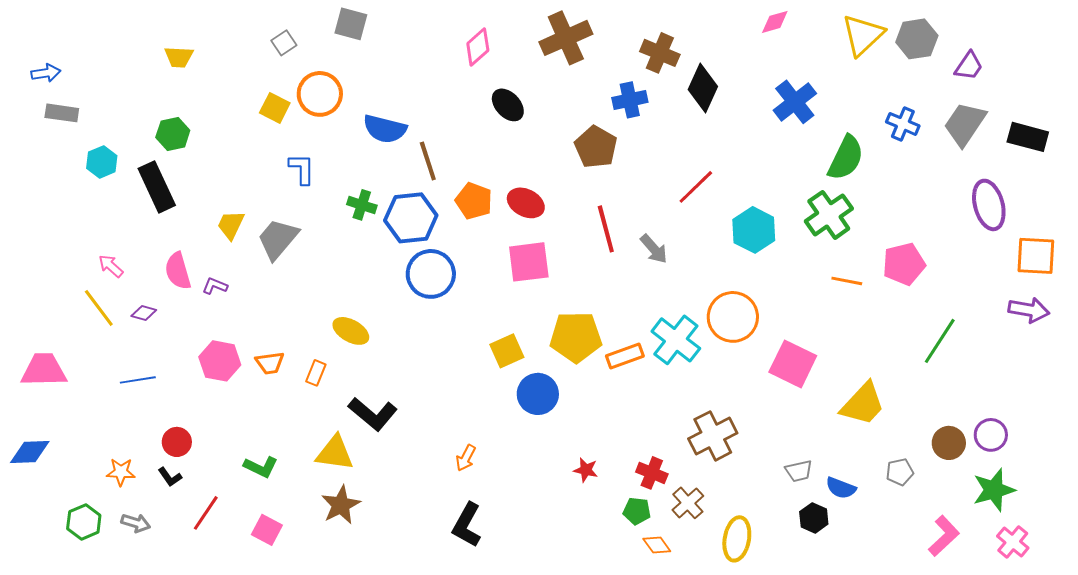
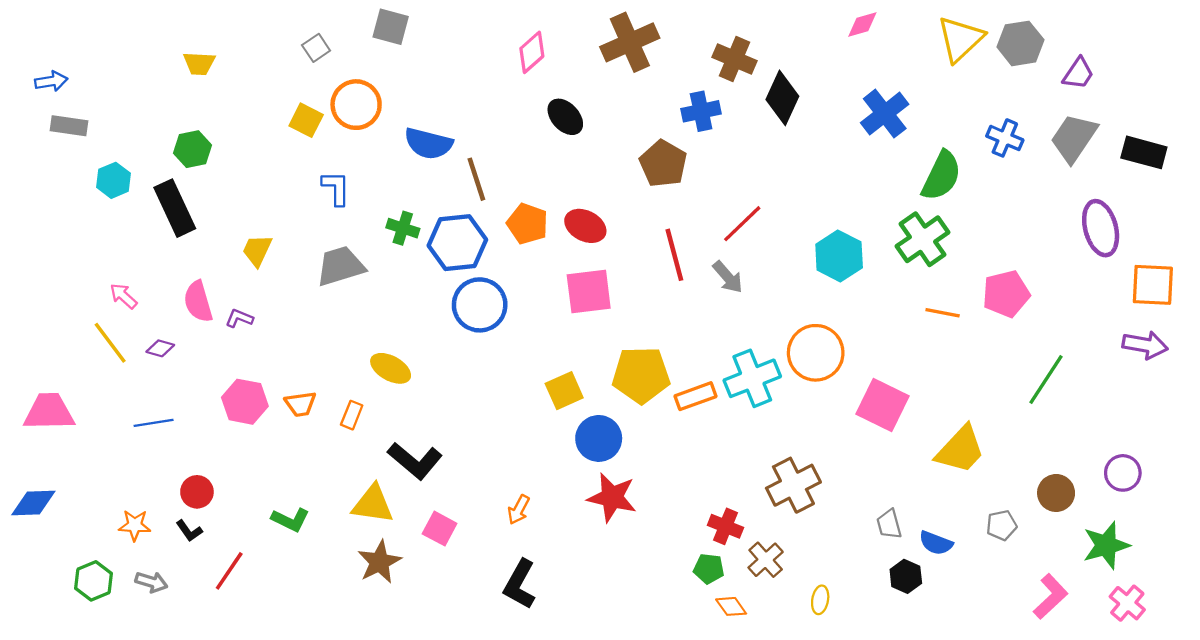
red line: (696, 187) -> (742, 224), moved
gray trapezoid: (278, 239) -> (341, 266), moved, turned 33
cyan cross: (676, 340) -> (752, 378), turned 30
purple circle: (991, 435) -> (1123, 473), moved
red star: (586, 470) -> (612, 497), moved, size x1.8
gray trapezoid: (799, 471) -> (889, 524), turned 88
pink square: (267, 530) -> (440, 529), moved
yellow ellipse: (737, 539) -> (820, 600), size x0.6

